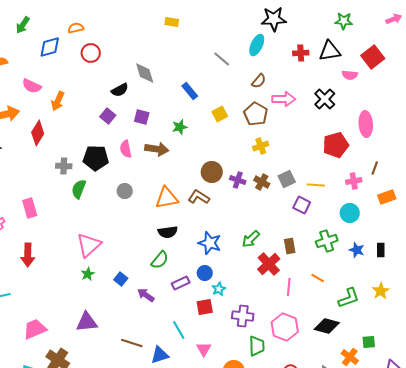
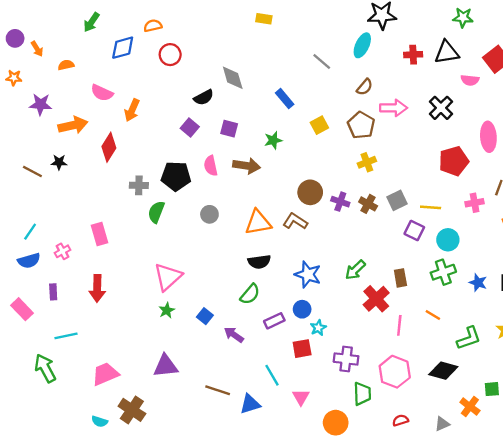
cyan circle: (350, 213) -> (448, 240), moved

